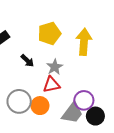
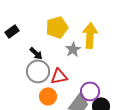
gray star: (55, 67) -> (73, 49), moved
gray circle: (19, 101) -> (38, 71), moved

